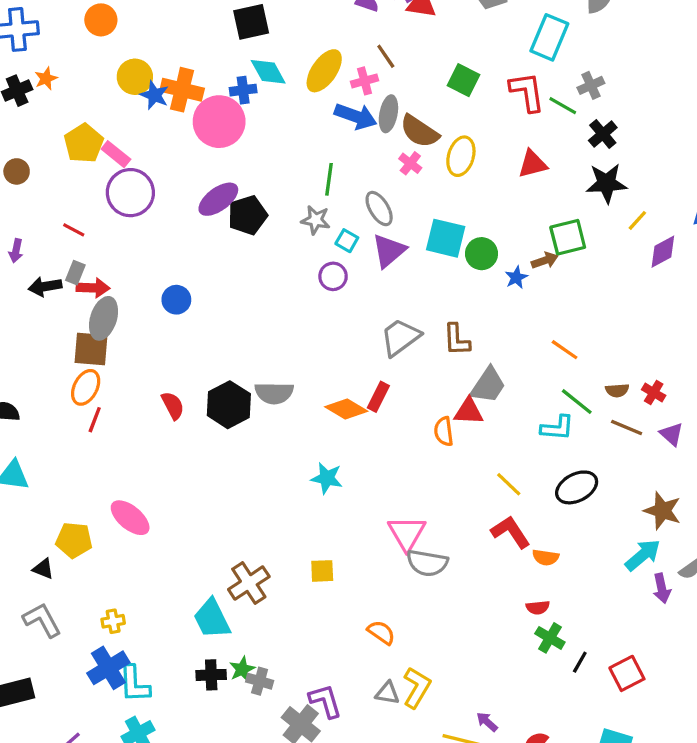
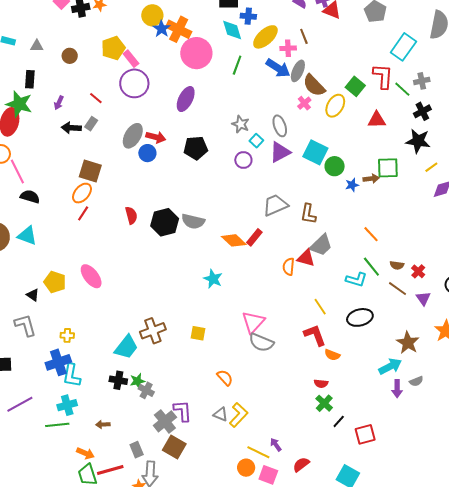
green square: (463, 80) -> (355, 86), moved
blue cross: (243, 90) -> (248, 16), moved
green line: (329, 179) -> (237, 65), moved
purple ellipse: (218, 199) -> (186, 99), turned -40
black pentagon: (248, 215) -> (196, 148), moved
red arrow: (93, 288) -> (156, 137), moved
gray ellipse: (104, 318) -> (133, 136), moved
cyan trapezoid: (212, 619) -> (126, 347), turned -128

